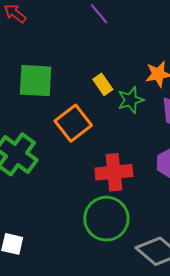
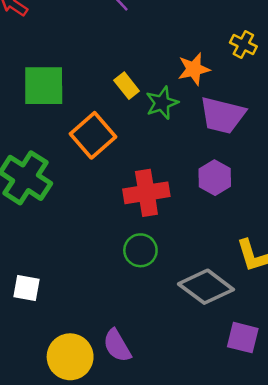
green circle: (106, 219) -> (140, 250), size x0.6

